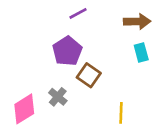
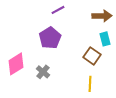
brown square: (89, 75) -> (92, 56), moved
pink diamond: (24, 109) -> (16, 64), moved

